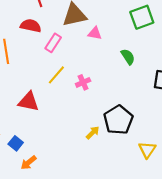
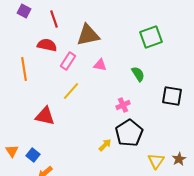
pink triangle: (95, 33) -> (100, 65), moved
pink cross: (83, 82) -> (123, 105), moved

